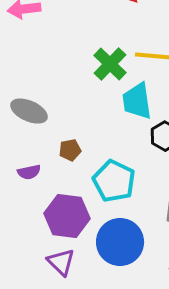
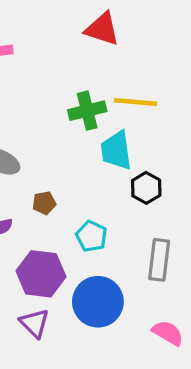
green cross: (110, 64) -> (87, 111), turned 32
cyan pentagon: (114, 181) -> (91, 236), size x0.7

